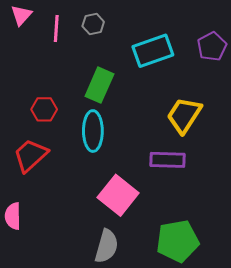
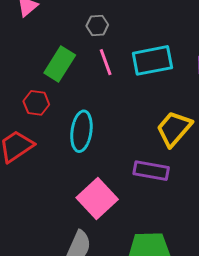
pink line: (56, 29) -> (106, 62), moved, turned -32
green rectangle: (99, 85) -> (60, 64), moved

